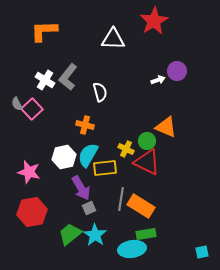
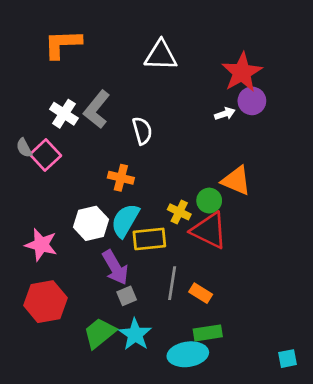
red star: (154, 21) -> (242, 72), moved
orange rectangle: (141, 206) -> (201, 293), size x0.6

